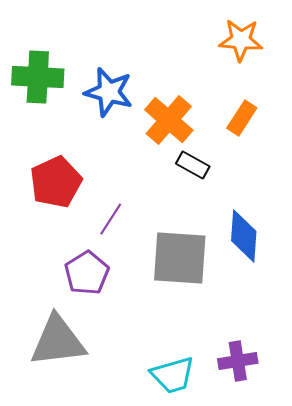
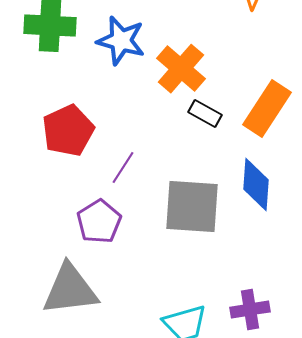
orange rectangle: (242, 118) -> (267, 109), moved, size x1.6

